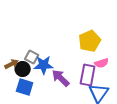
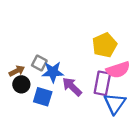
pink semicircle: (102, 63) -> (118, 70), size x1.5
black circle: (23, 69) -> (21, 84), moved
blue square: (25, 87) -> (43, 97), moved

